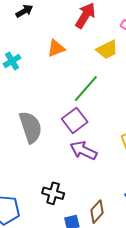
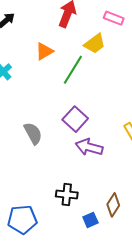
green line: (86, 88) -> (73, 70), moved
gray semicircle: (31, 127) -> (33, 133), size x0.7

